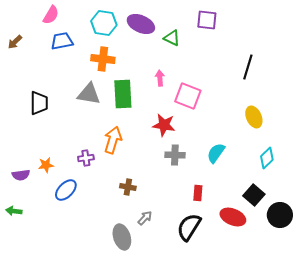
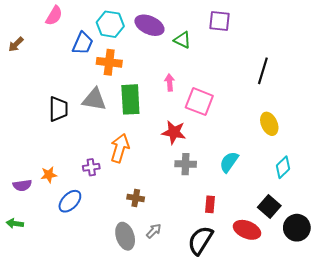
blue trapezoid: (62, 41) -> (83, 43), moved, turned 125
black trapezoid: (39, 103) -> (58, 109), moved
gray ellipse: (122, 237) -> (125, 236), moved

